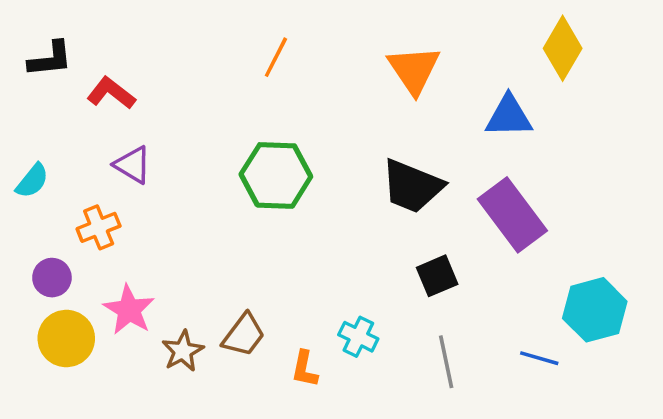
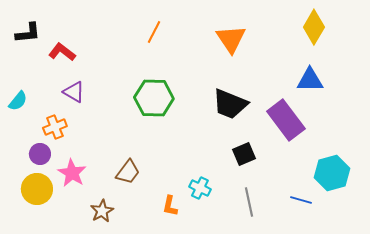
blue triangle: (509, 116) -> (310, 80), moved
purple circle: (52, 278) -> (40, 154), moved
brown trapezoid: (244, 335) -> (128, 172), moved
brown star: (183, 351) -> (102, 211), moved

